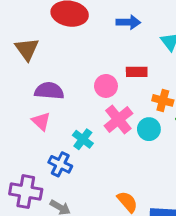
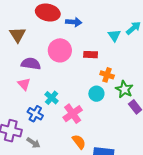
blue arrow: (128, 22) -> (74, 22), moved
pink circle: (106, 86) -> (60, 50), moved, size x1.5
pink cross: (118, 120) -> (73, 114), moved

